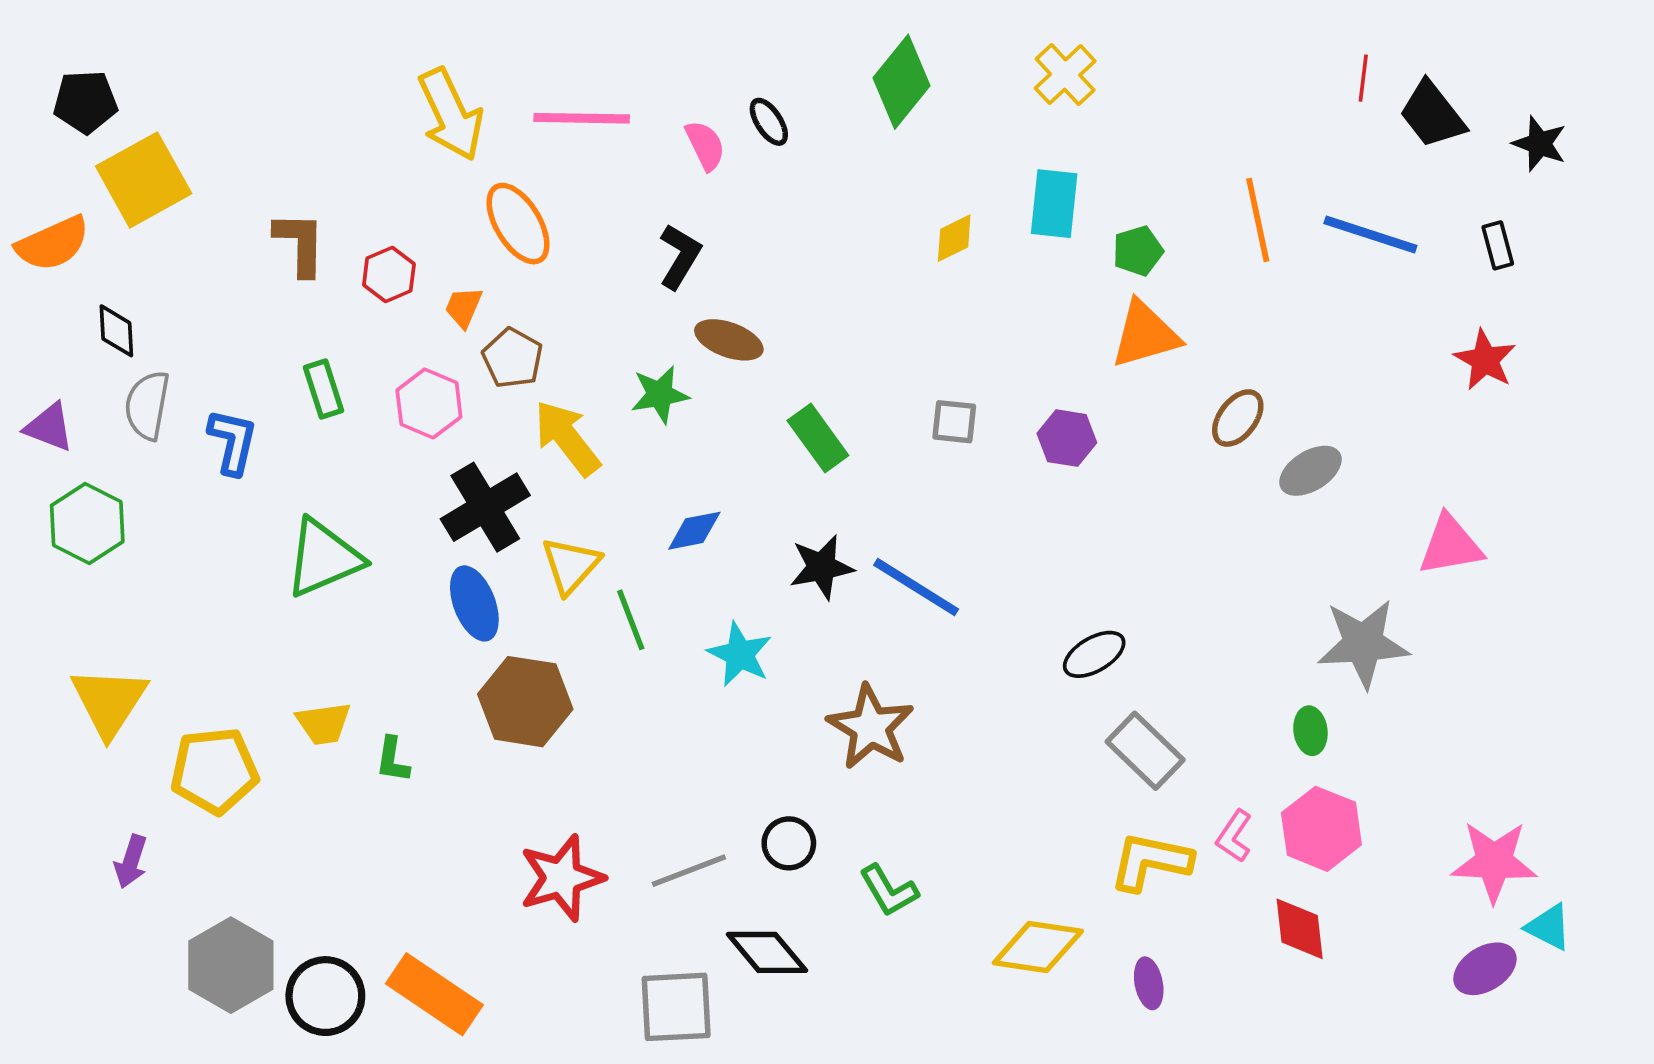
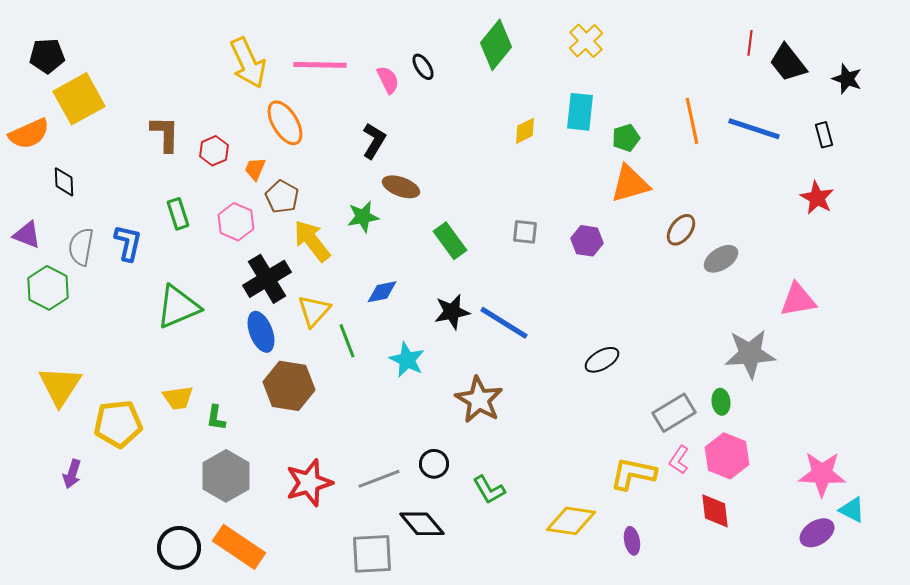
gray semicircle: (147, 405) -> (81, 247), moved
gray rectangle: (1145, 751) -> (674, 413), moved, turned -75
gray hexagon: (231, 965) -> (226, 476), moved

